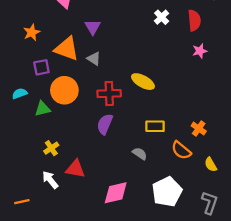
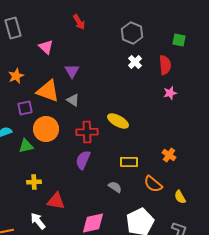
orange cross: (199, 128) -> (169, 155), moved
yellow cross: (51, 148) -> (34, 182), turned 32
white arrow: (50, 180) -> (38, 221), moved

